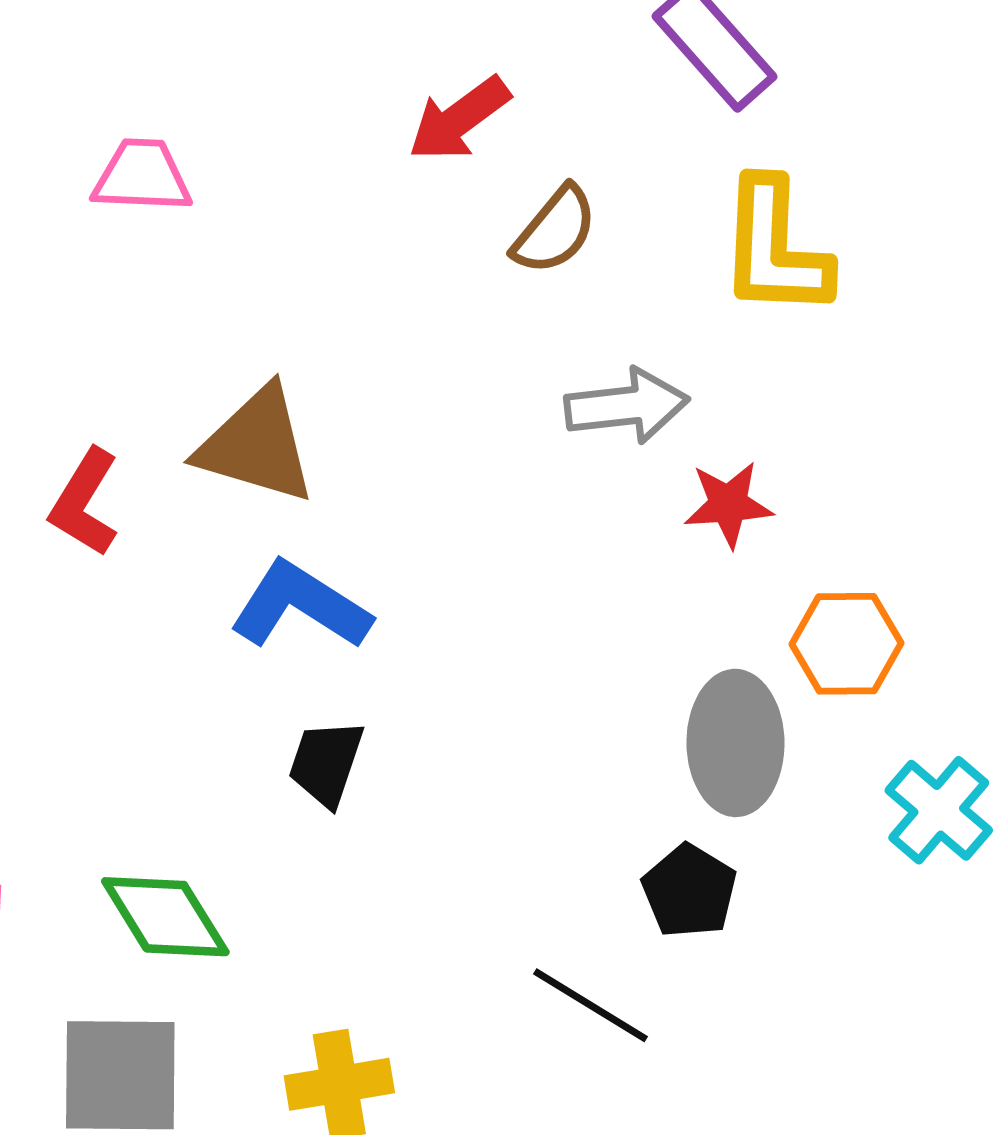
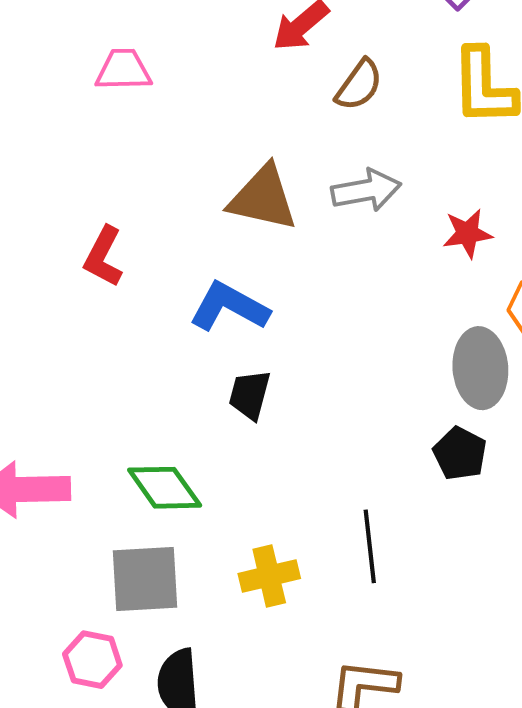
gray arrow: (627, 406) -> (366, 190), moved
brown triangle: (256, 445) -> (263, 198), moved
black line: (591, 1005) -> (370, 546), moved, turned 56

